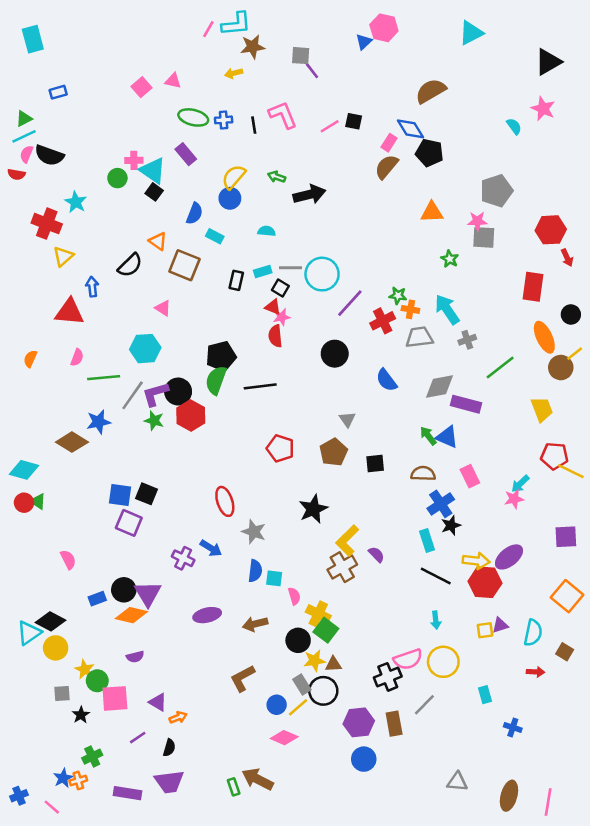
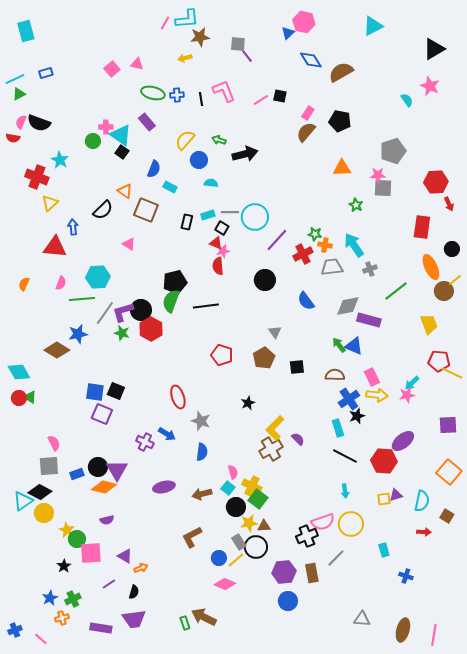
blue diamond: (410, 129) -> (311, 60), moved
cyan line: (24, 136) -> (15, 79), moved
blue circle: (230, 198) -> (199, 160), moved
cyan hexagon: (145, 349) -> (98, 277), moved
cyan diamond: (24, 470) -> (19, 372), turned 45
black star: (313, 509) -> (248, 403), size x0.6
yellow arrow: (476, 561) -> (377, 395), moved
cyan square: (274, 578) -> (228, 488), moved, turned 32
gray square: (62, 693) -> (49, 466), moved, size x1.5
blue star: (63, 778) -> (50, 598), moved

